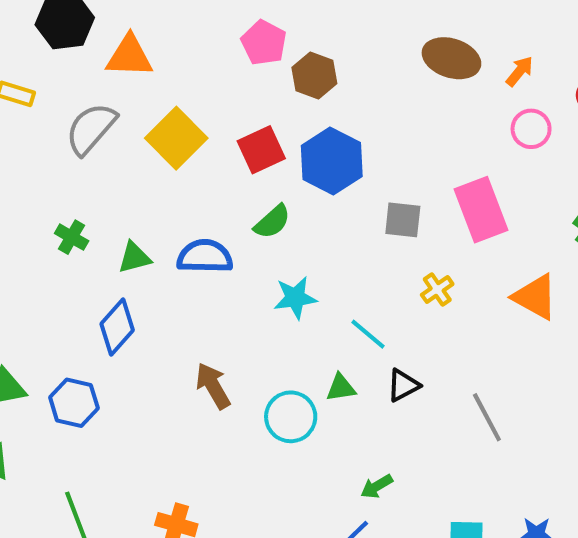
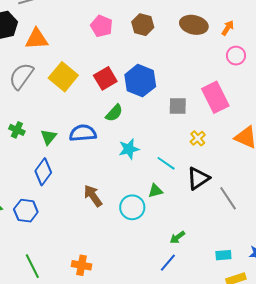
brown hexagon: (314, 76) -> (143, 25), moved
green triangle: (134, 257) -> (49, 137), turned -30
black triangle: (403, 385) -> (198, 178), moved, size x1.4

